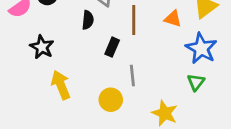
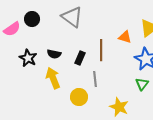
black semicircle: (88, 20) -> (54, 54), moved, turned 96
brown line: (134, 20) -> (101, 50), moved
yellow arrow: (61, 85) -> (53, 78), moved

